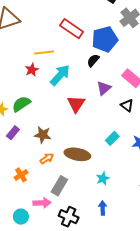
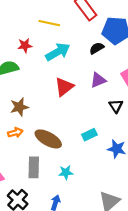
red star: (32, 70) -> (25, 45), moved
brown star: (43, 135) -> (19, 107), turned 30
gray rectangle: (59, 186) -> (34, 167), moved, turned -48

